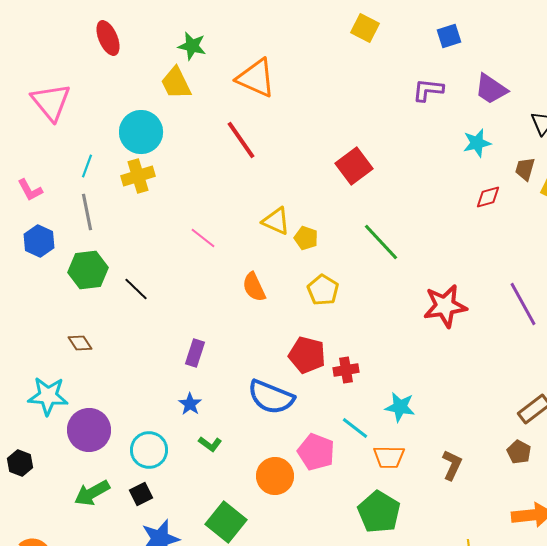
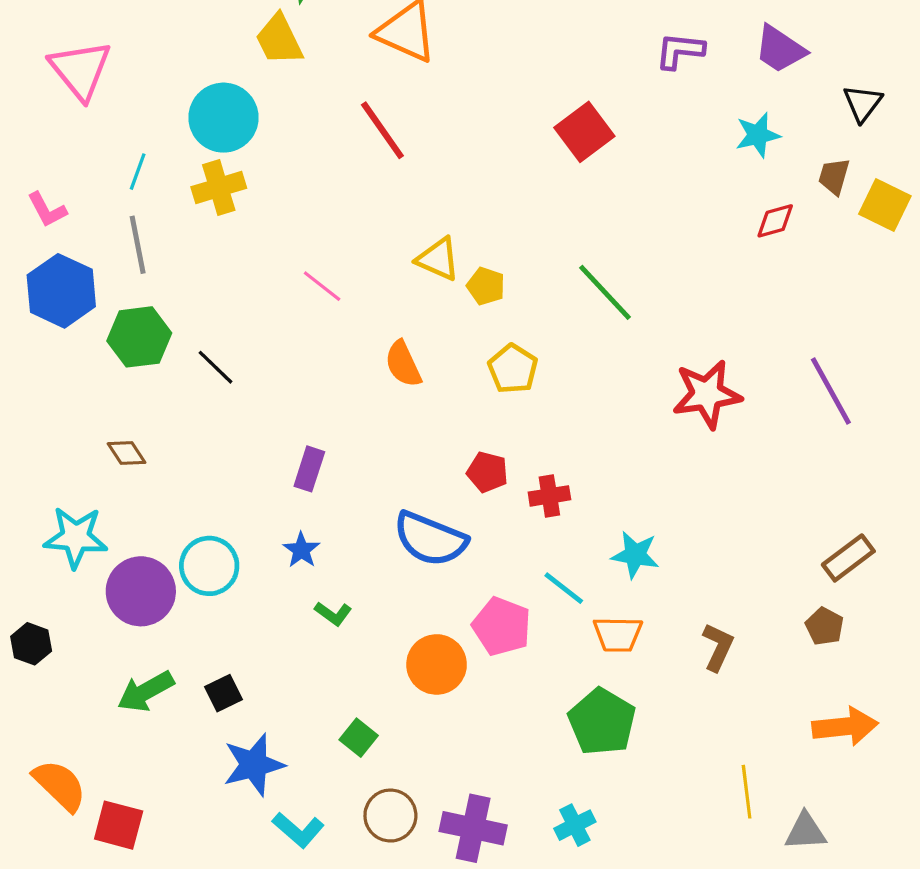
red square: (354, 166) -> (584, 132), moved
blue hexagon: (39, 241) -> (61, 291), size x1.4
red pentagon: (307, 355) -> (487, 472), size x0.7
cyan circle: (149, 450) -> (209, 566), moved
green square: (226, 522) -> (359, 738), size x0.6

